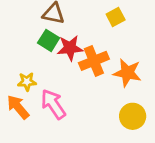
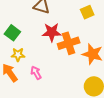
green square: (49, 40) -> (12, 33), moved
pink arrow: (53, 104) -> (36, 73), size x0.6

